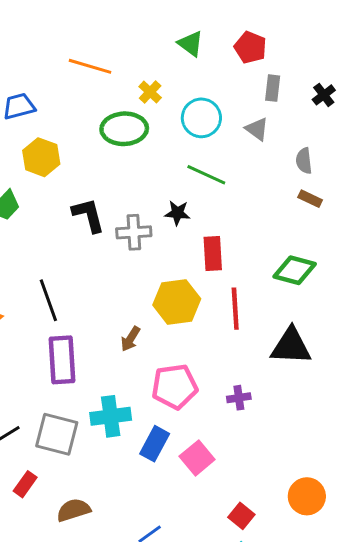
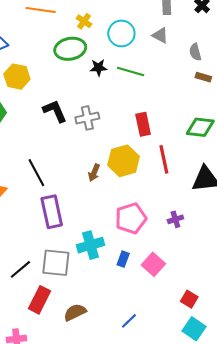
black star: (177, 213) -> (99, 68), moved
brown arrow: (130, 339) -> (94, 173), moved
blue rectangle: (155, 444) -> (123, 259), size x0.7
red rectangle: (25, 484) -> (40, 300), size x1.5

